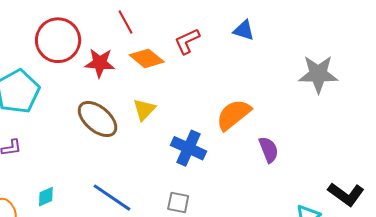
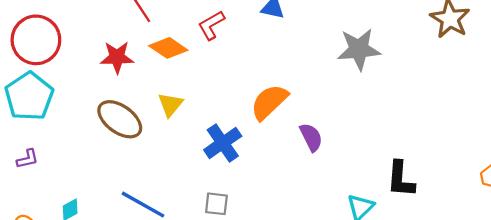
red circle: (58, 40) -> (36, 40), moved
blue cross: (188, 148) -> (223, 143), turned 36
black L-shape: (346, 194) -> (401, 179), turned 63

